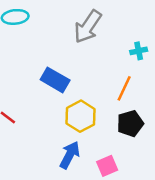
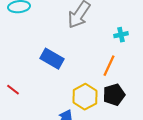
yellow hexagon: (81, 116) -> (85, 97), moved

